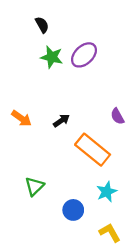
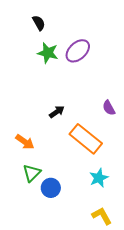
orange arrow: (22, 118) -> (25, 142), moved
blue circle: (73, 210) -> (51, 188), moved

